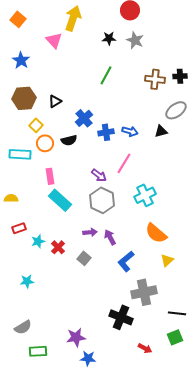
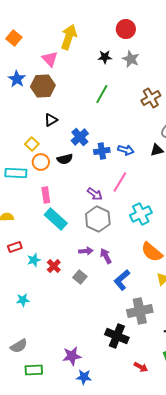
brown cross: (155, 79) -> (151, 98), turned -36
brown hexagon: (24, 98) -> (43, 86), moved

